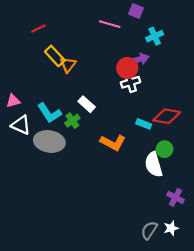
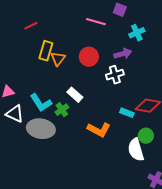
yellow rectangle: (55, 56) -> (46, 51), turned 60
red circle: (127, 68) -> (89, 57), moved

